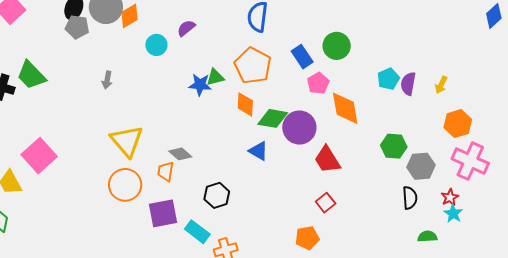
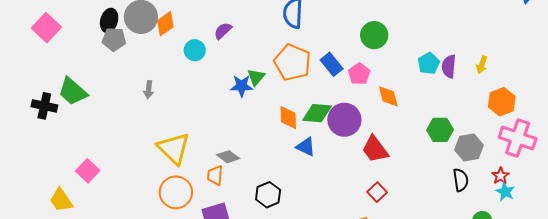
blue rectangle: (302, 57) -> (332, 64), moved
green triangle: (215, 77) -> (256, 77), turned -30
orange diamond: (245, 104) -> (288, 118), moved
orange diamond: (345, 108) -> (388, 96), size x0.7
pink square: (39, 156) -> (88, 171), size x0.7

